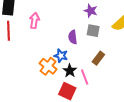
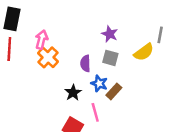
blue star: (61, 56) -> (99, 83), moved
orange cross: (48, 66) -> (48, 57), moved
black star: (70, 71) -> (73, 93), moved

